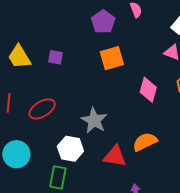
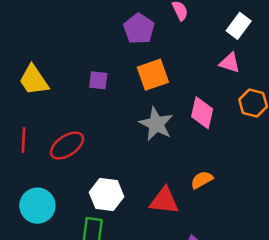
purple square: (56, 57) -> (98, 80), moved
gray star: (94, 120) -> (156, 124), moved
orange semicircle: (145, 142) -> (202, 180), size x0.7

